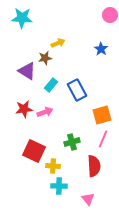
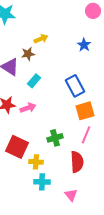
blue rectangle: (77, 90) -> (75, 86), moved

